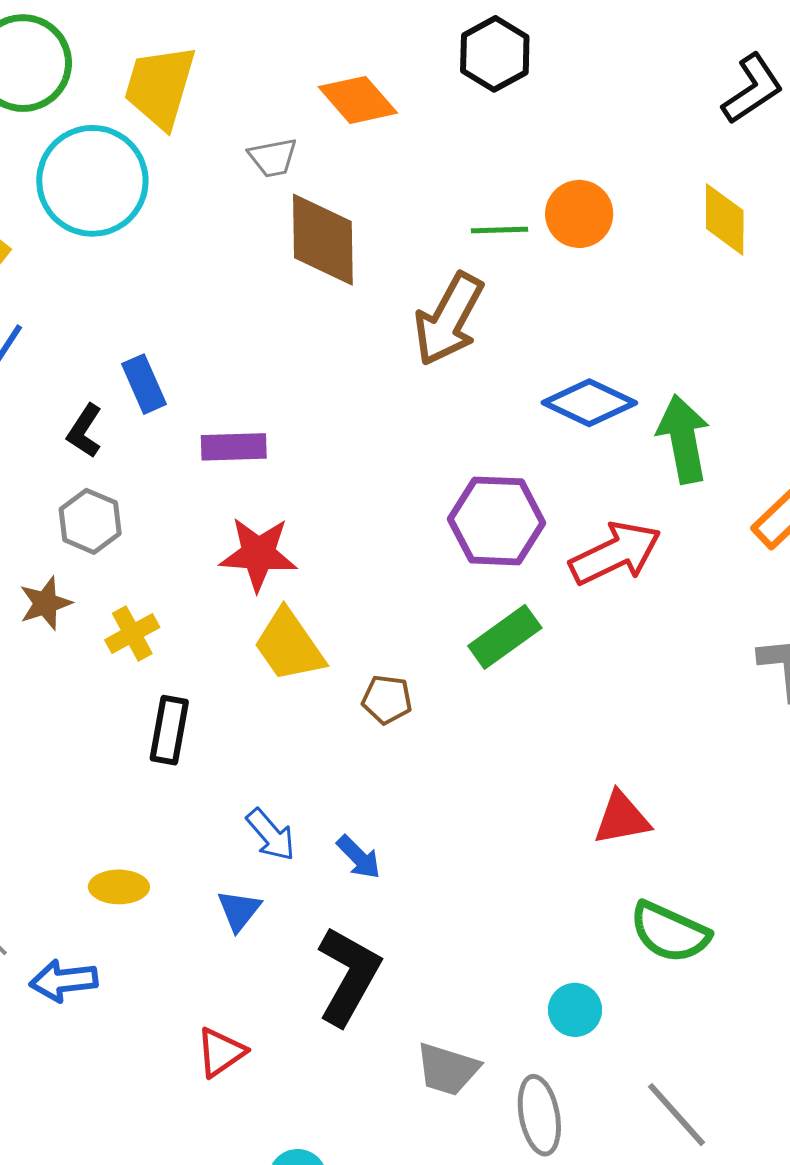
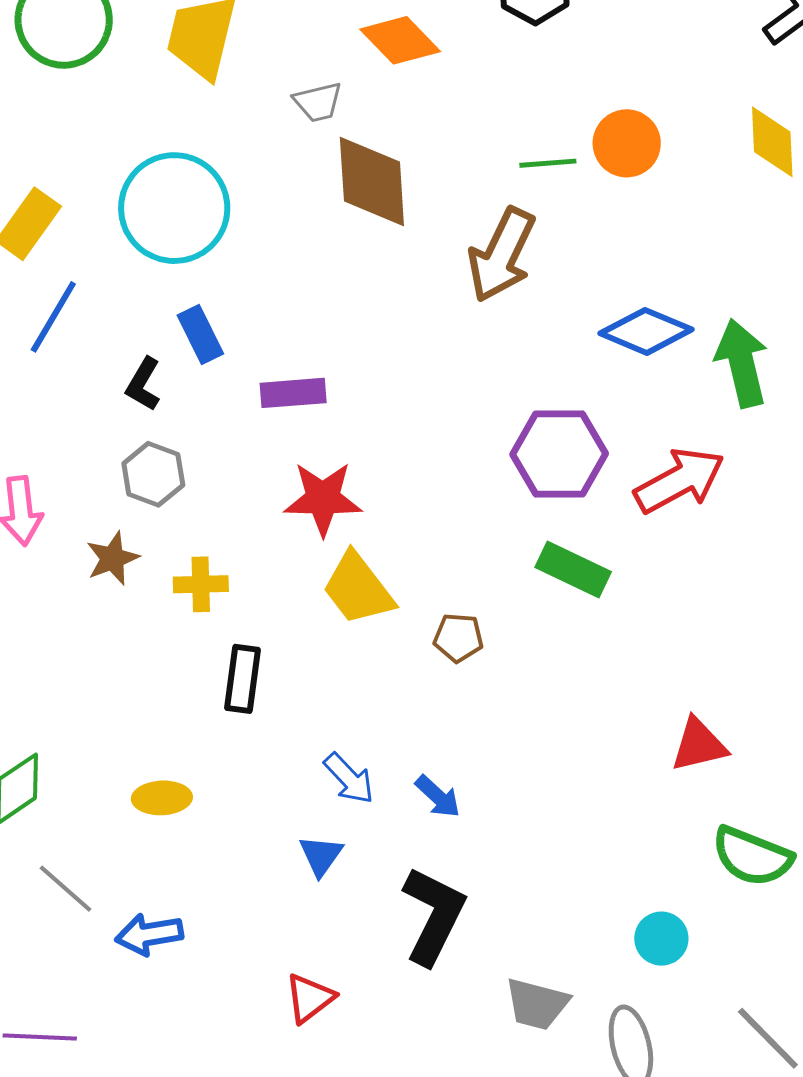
cyan circle: (92, 181) -> (174, 208), moved
yellow cross: (132, 634) -> (201, 584), turned 30
green rectangle: (505, 637) -> (573, 569), turned 64
yellow ellipse: (119, 887) -> (162, 798), moved

